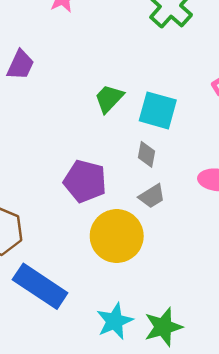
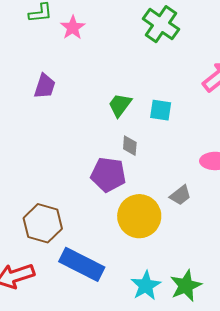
cyan square: (158, 110) -> (161, 110), size x0.7
gray diamond: (147, 154) -> (130, 146), moved
gray trapezoid: (152, 196) -> (180, 195), moved

